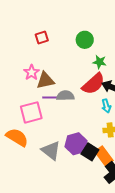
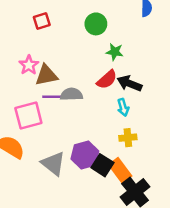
red semicircle: (93, 84) -> (107, 79), size x0.7

